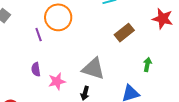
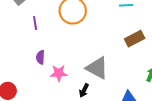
purple line: (39, 35) -> (35, 23), moved

